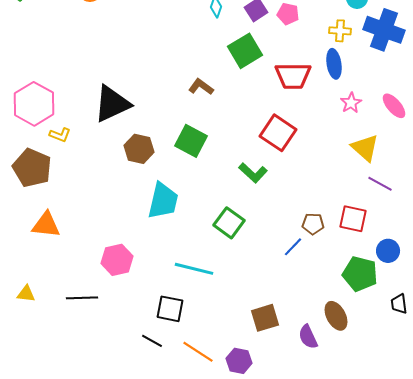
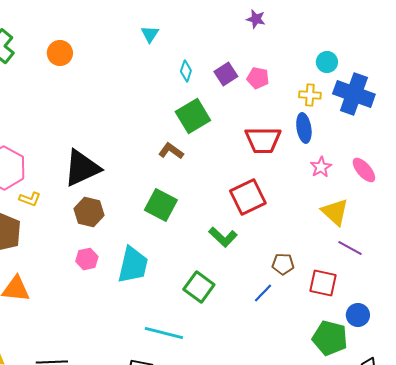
green square: (245, 51) -> (193, 116), moved
red square: (278, 133) -> (248, 197), turned 30
brown hexagon: (139, 149) -> (89, 212), moved
brown pentagon: (313, 224) -> (283, 264), moved
blue line: (293, 247) -> (263, 293), moved
pink hexagon: (117, 260) -> (87, 259), moved, size x0.7

